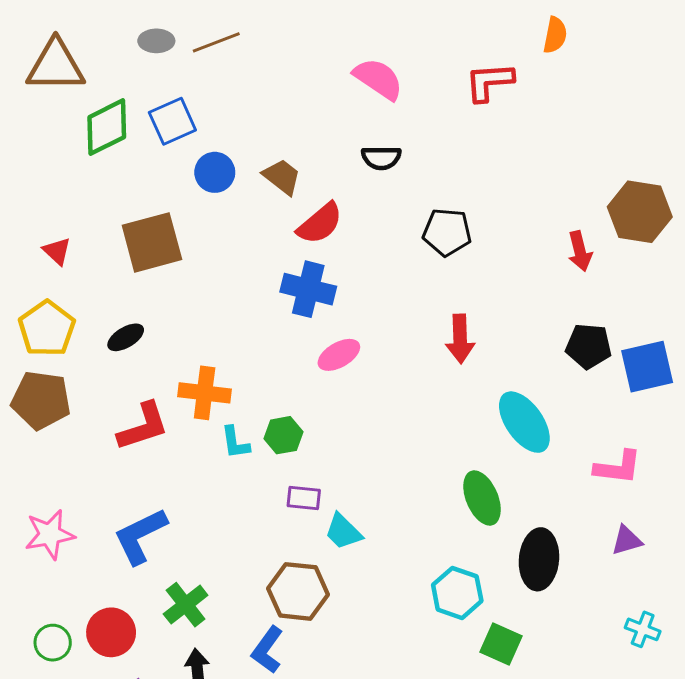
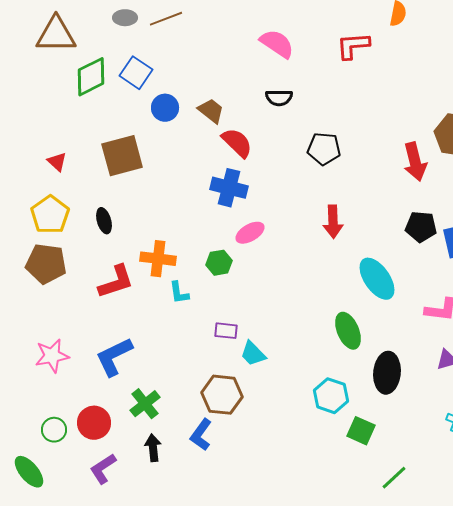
blue square: (172, 121) -> (136, 73), turned -32
red semicircle: (320, 223) -> (237, 143), turned -96
red arrow: (580, 251) -> (415, 162), size x1.4
black ellipse: (126, 337) -> (104, 221), turned -75
green hexagon: (283, 435) -> (219, 263), moved

